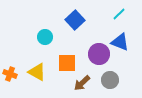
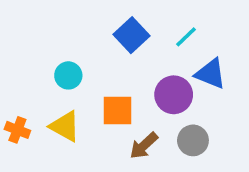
cyan line: (119, 14) -> (186, 37), moved
cyan circle: (45, 37) -> (68, 75), moved

